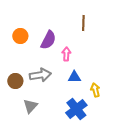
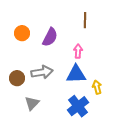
pink arrow: (66, 54) -> (78, 51), moved
blue triangle: (74, 77) -> (76, 74), size x1.5

